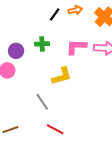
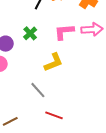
green cross: (42, 44) -> (30, 33), turned -32

